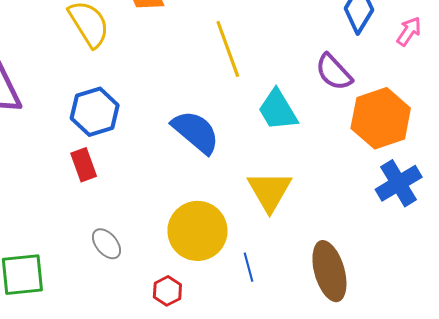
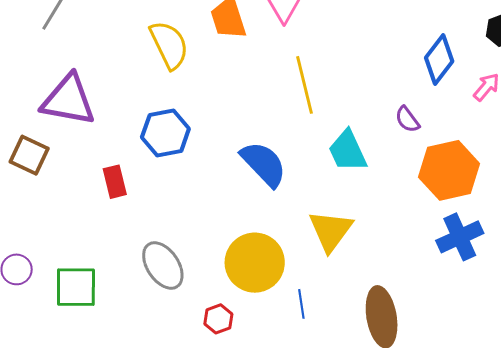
purple semicircle: (334, 72) -> (407, 119), size x0.7
red rectangle: (84, 165) -> (115, 182), moved
gray ellipse: (106, 244) -> (163, 265), size x1.5

